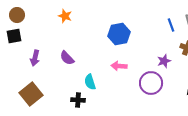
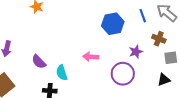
blue hexagon: (119, 34) -> (113, 24), moved
purple semicircle: (67, 58) -> (39, 62), moved

